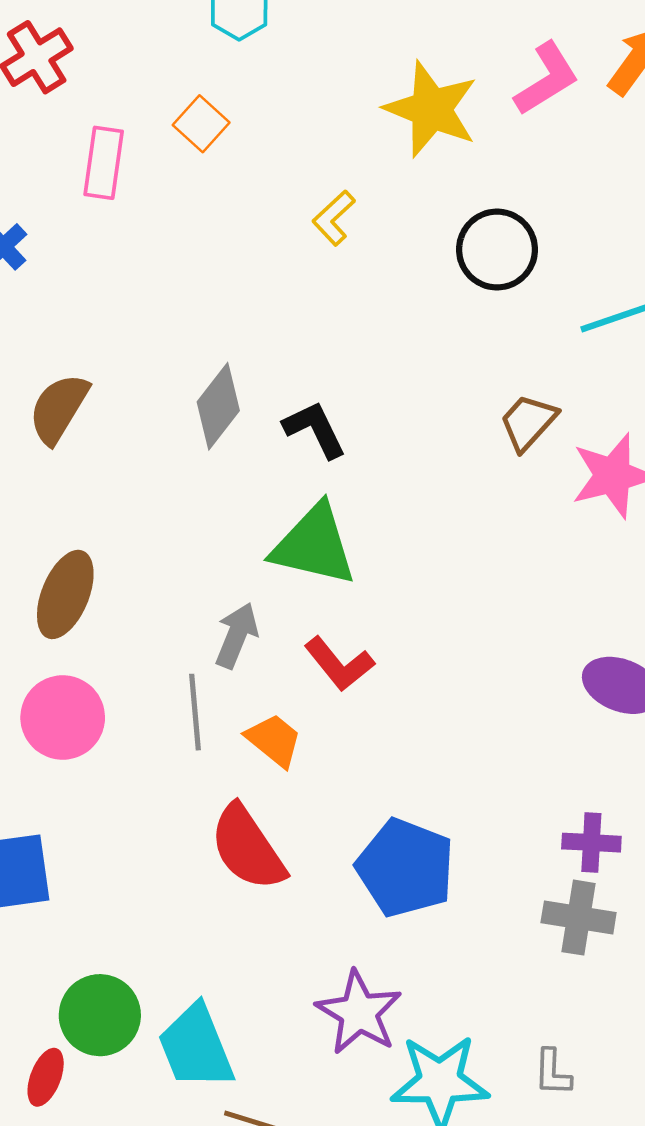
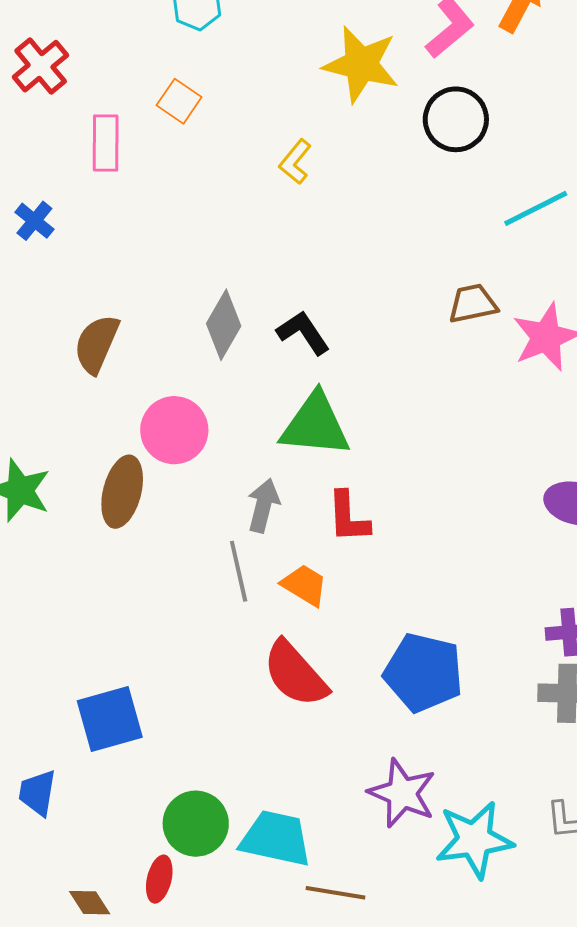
black circle: (497, 250) -> (456, 119), moved
brown trapezoid: (528, 422) -> (473, 304), turned 44
red L-shape: (339, 664) -> (348, 517), turned 44
pink circle: (63, 718) -> (174, 430), moved
cyan trapezoid: (196, 1047) -> (276, 838), turned 132

